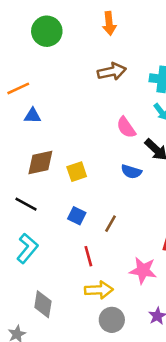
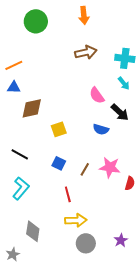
blue triangle: (33, 116) -> (14, 87), moved
brown diamond: (40, 163) -> (32, 108), moved
pink star: (143, 270) -> (110, 167), moved

